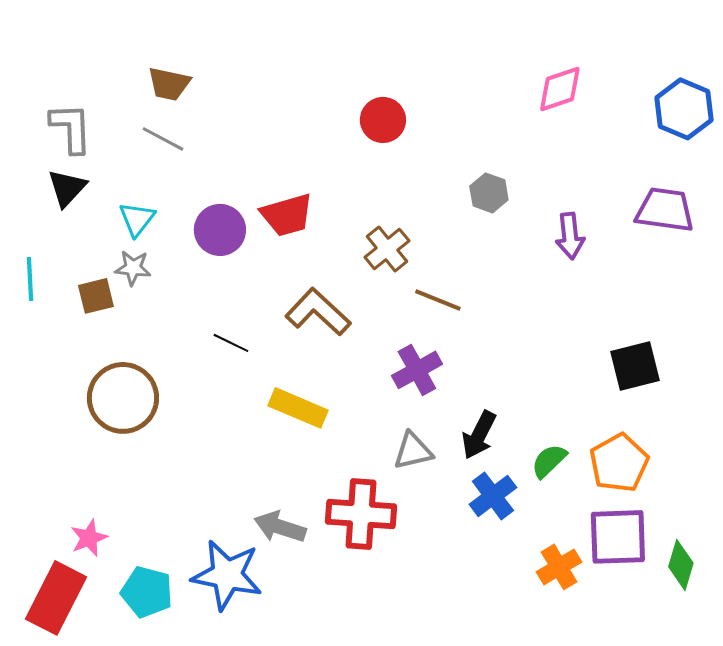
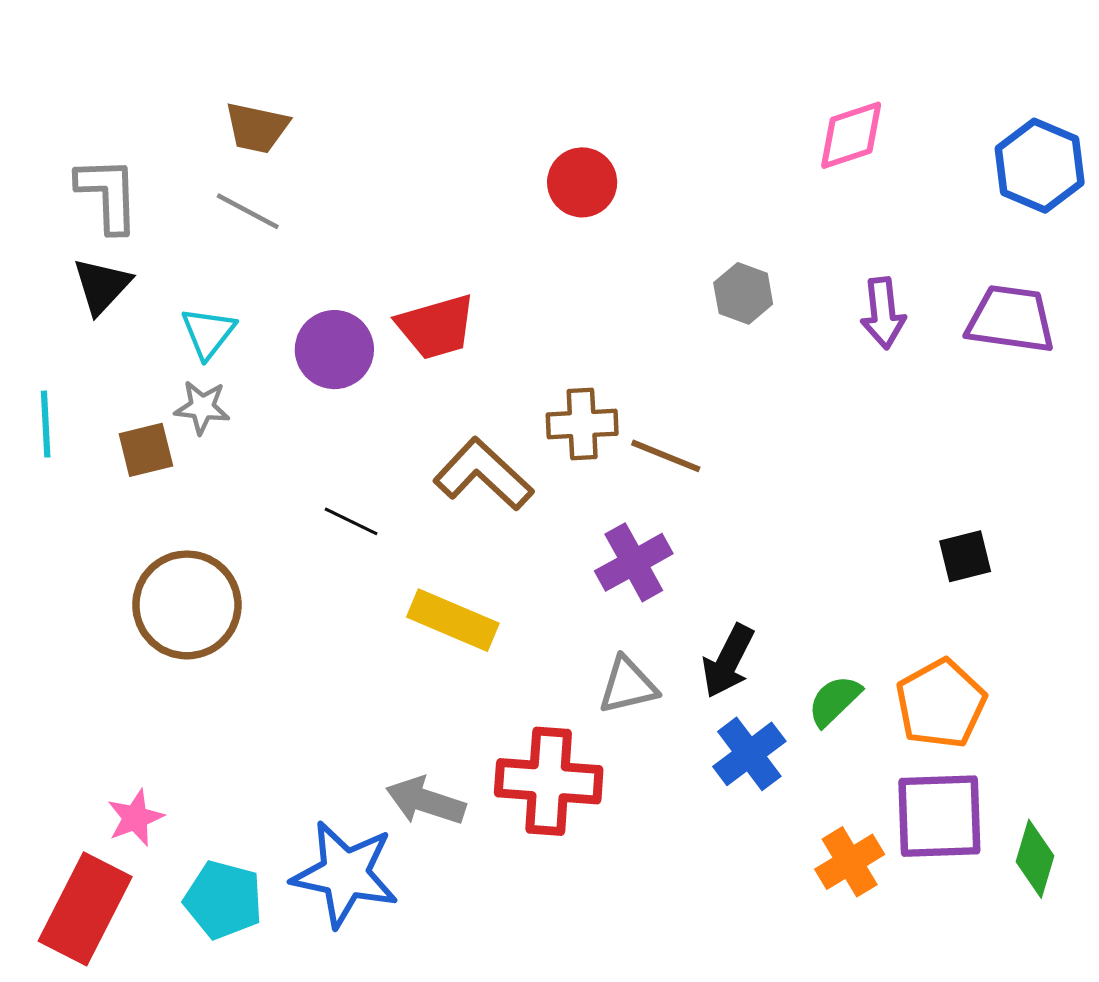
purple arrow: (570, 236) -> (883, 313), moved
brown cross: (387, 249) -> (582, 424), moved, turned 36
black square: (635, 366) -> (965, 556), size x0.7

